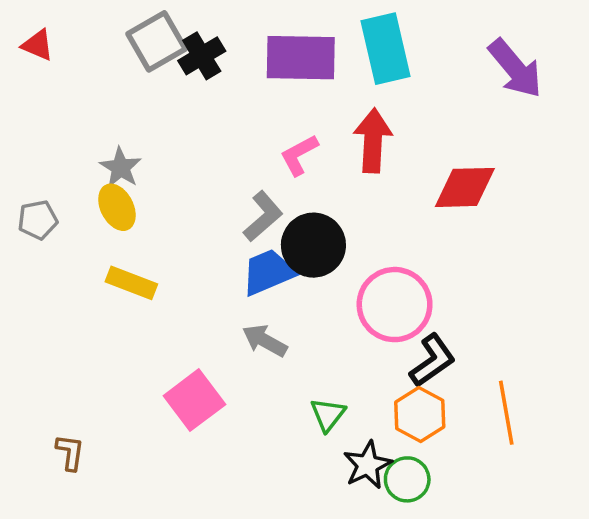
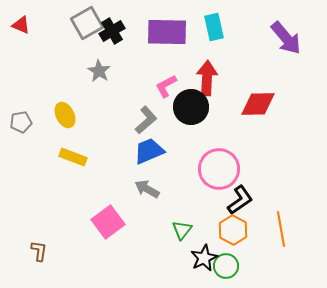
cyan rectangle: (386, 49) -> (214, 27), size x0.7
gray star: (121, 168) -> (99, 71), moved
black circle: (313, 245) -> (191, 107), moved

